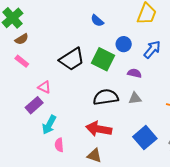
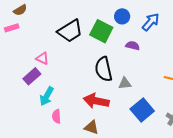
pink rectangle: (22, 61) -> (12, 28), moved, turned -56
black semicircle: (106, 97) -> (104, 69), turned -95
gray triangle: (135, 98) -> (125, 83), moved

